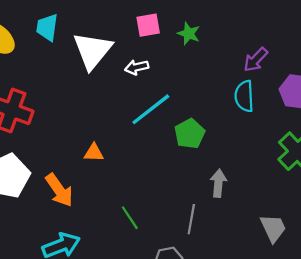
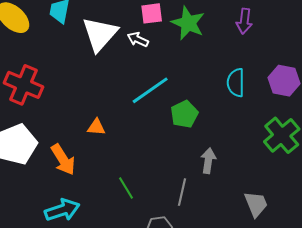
green star: (189, 34) -> (188, 23), size x1.6
purple arrow: (256, 60) -> (244, 21), moved, turned -40
white arrow: (137, 67) -> (138, 39), moved, turned 35

